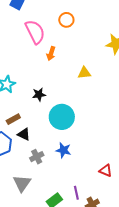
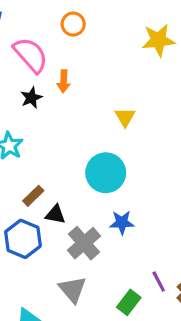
yellow triangle: (84, 73) -> (125, 117), moved, turned -40
black star: (39, 95) -> (31, 98), moved
gray cross: (37, 157) -> (84, 243), size x1.5

